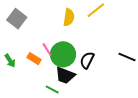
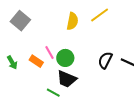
green circle: (63, 54) -> (65, 58), size x0.7
black semicircle: (87, 60) -> (105, 60), moved

